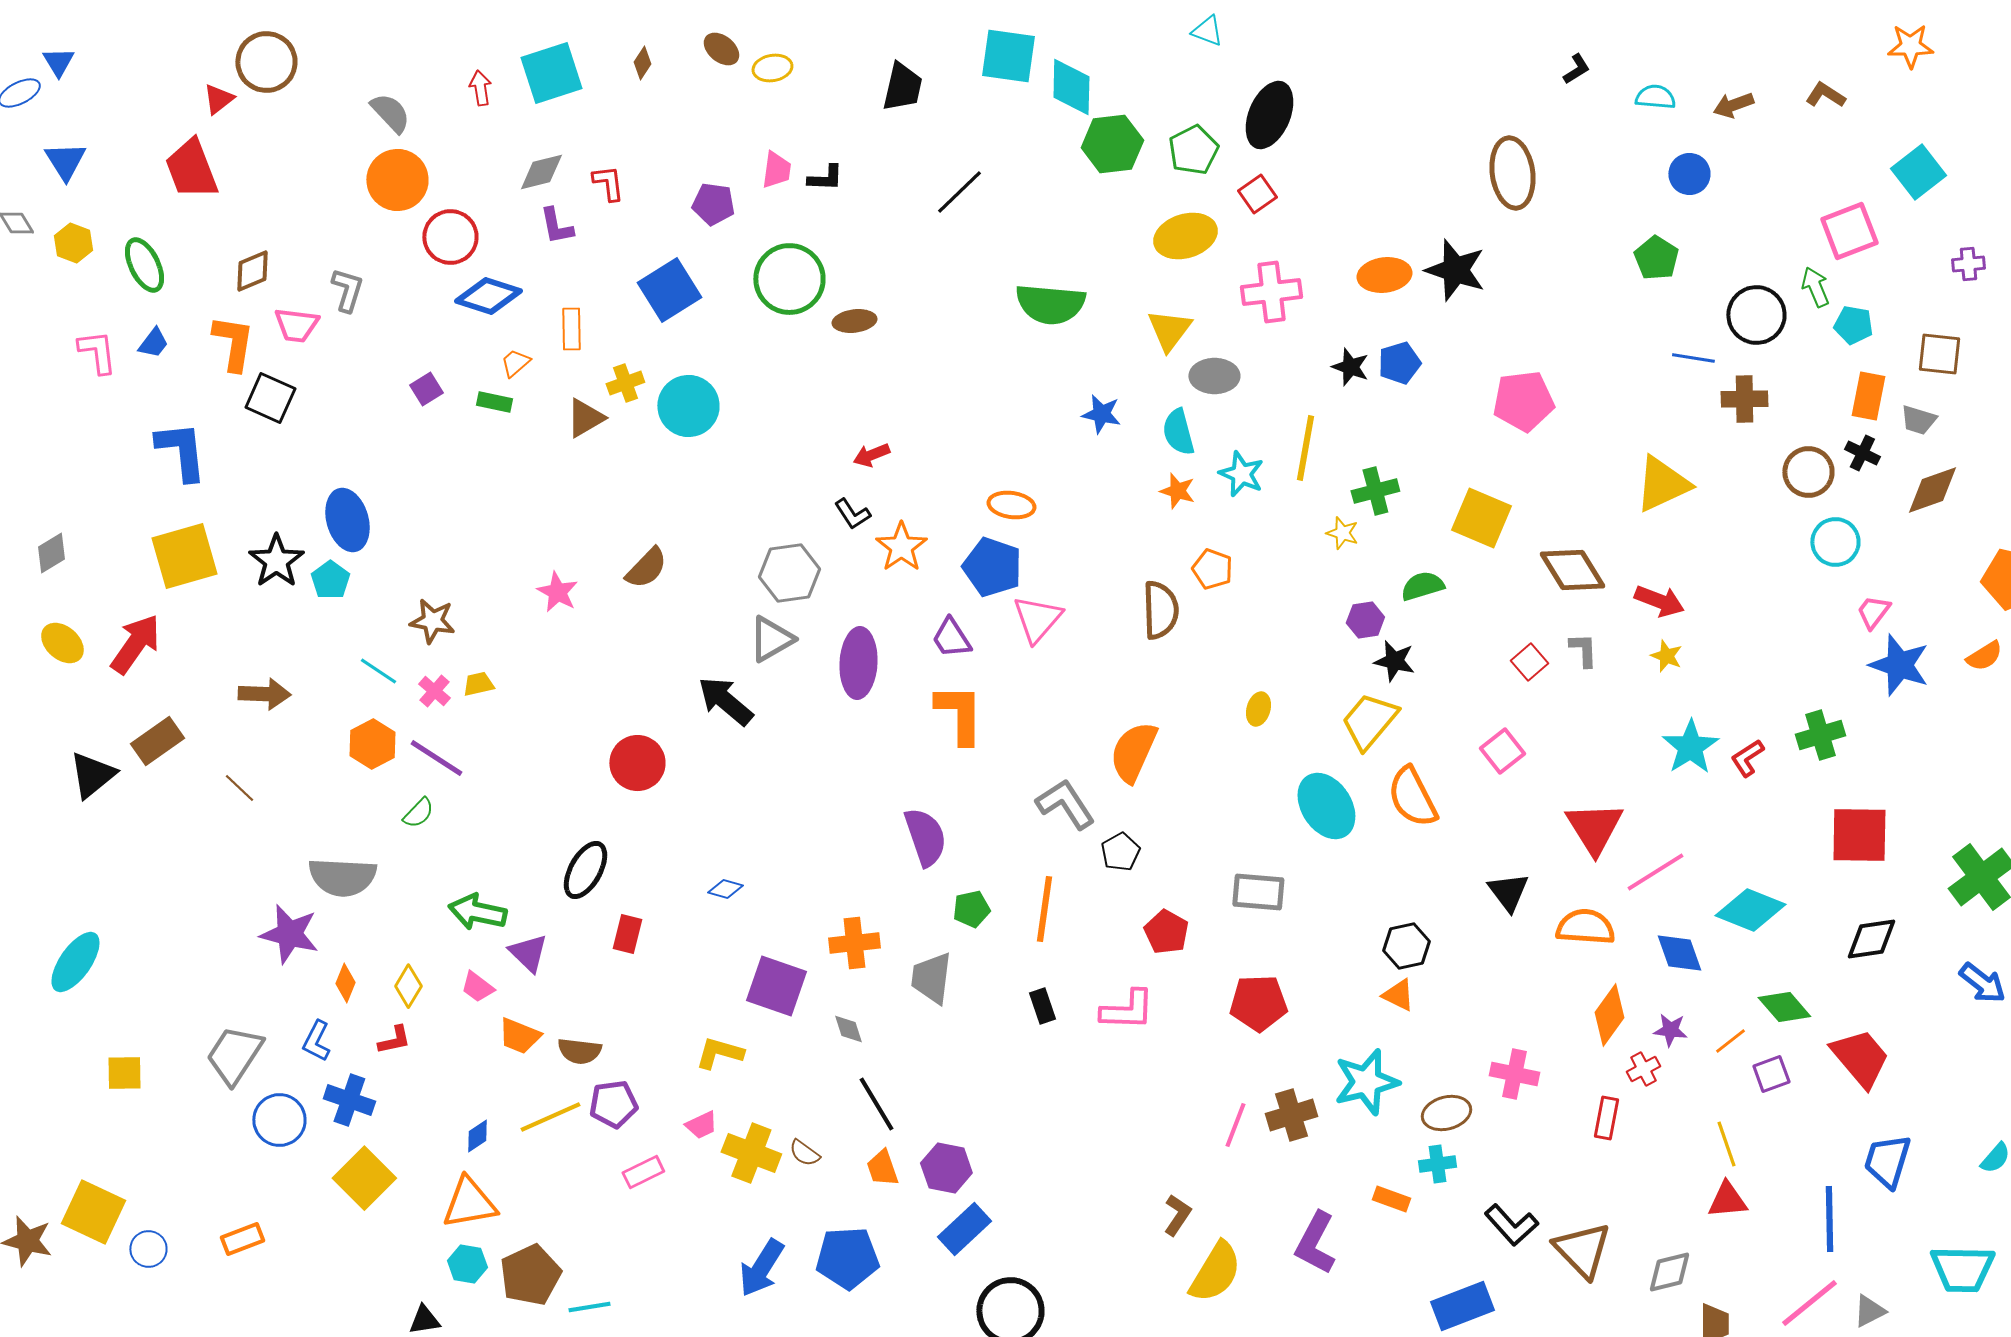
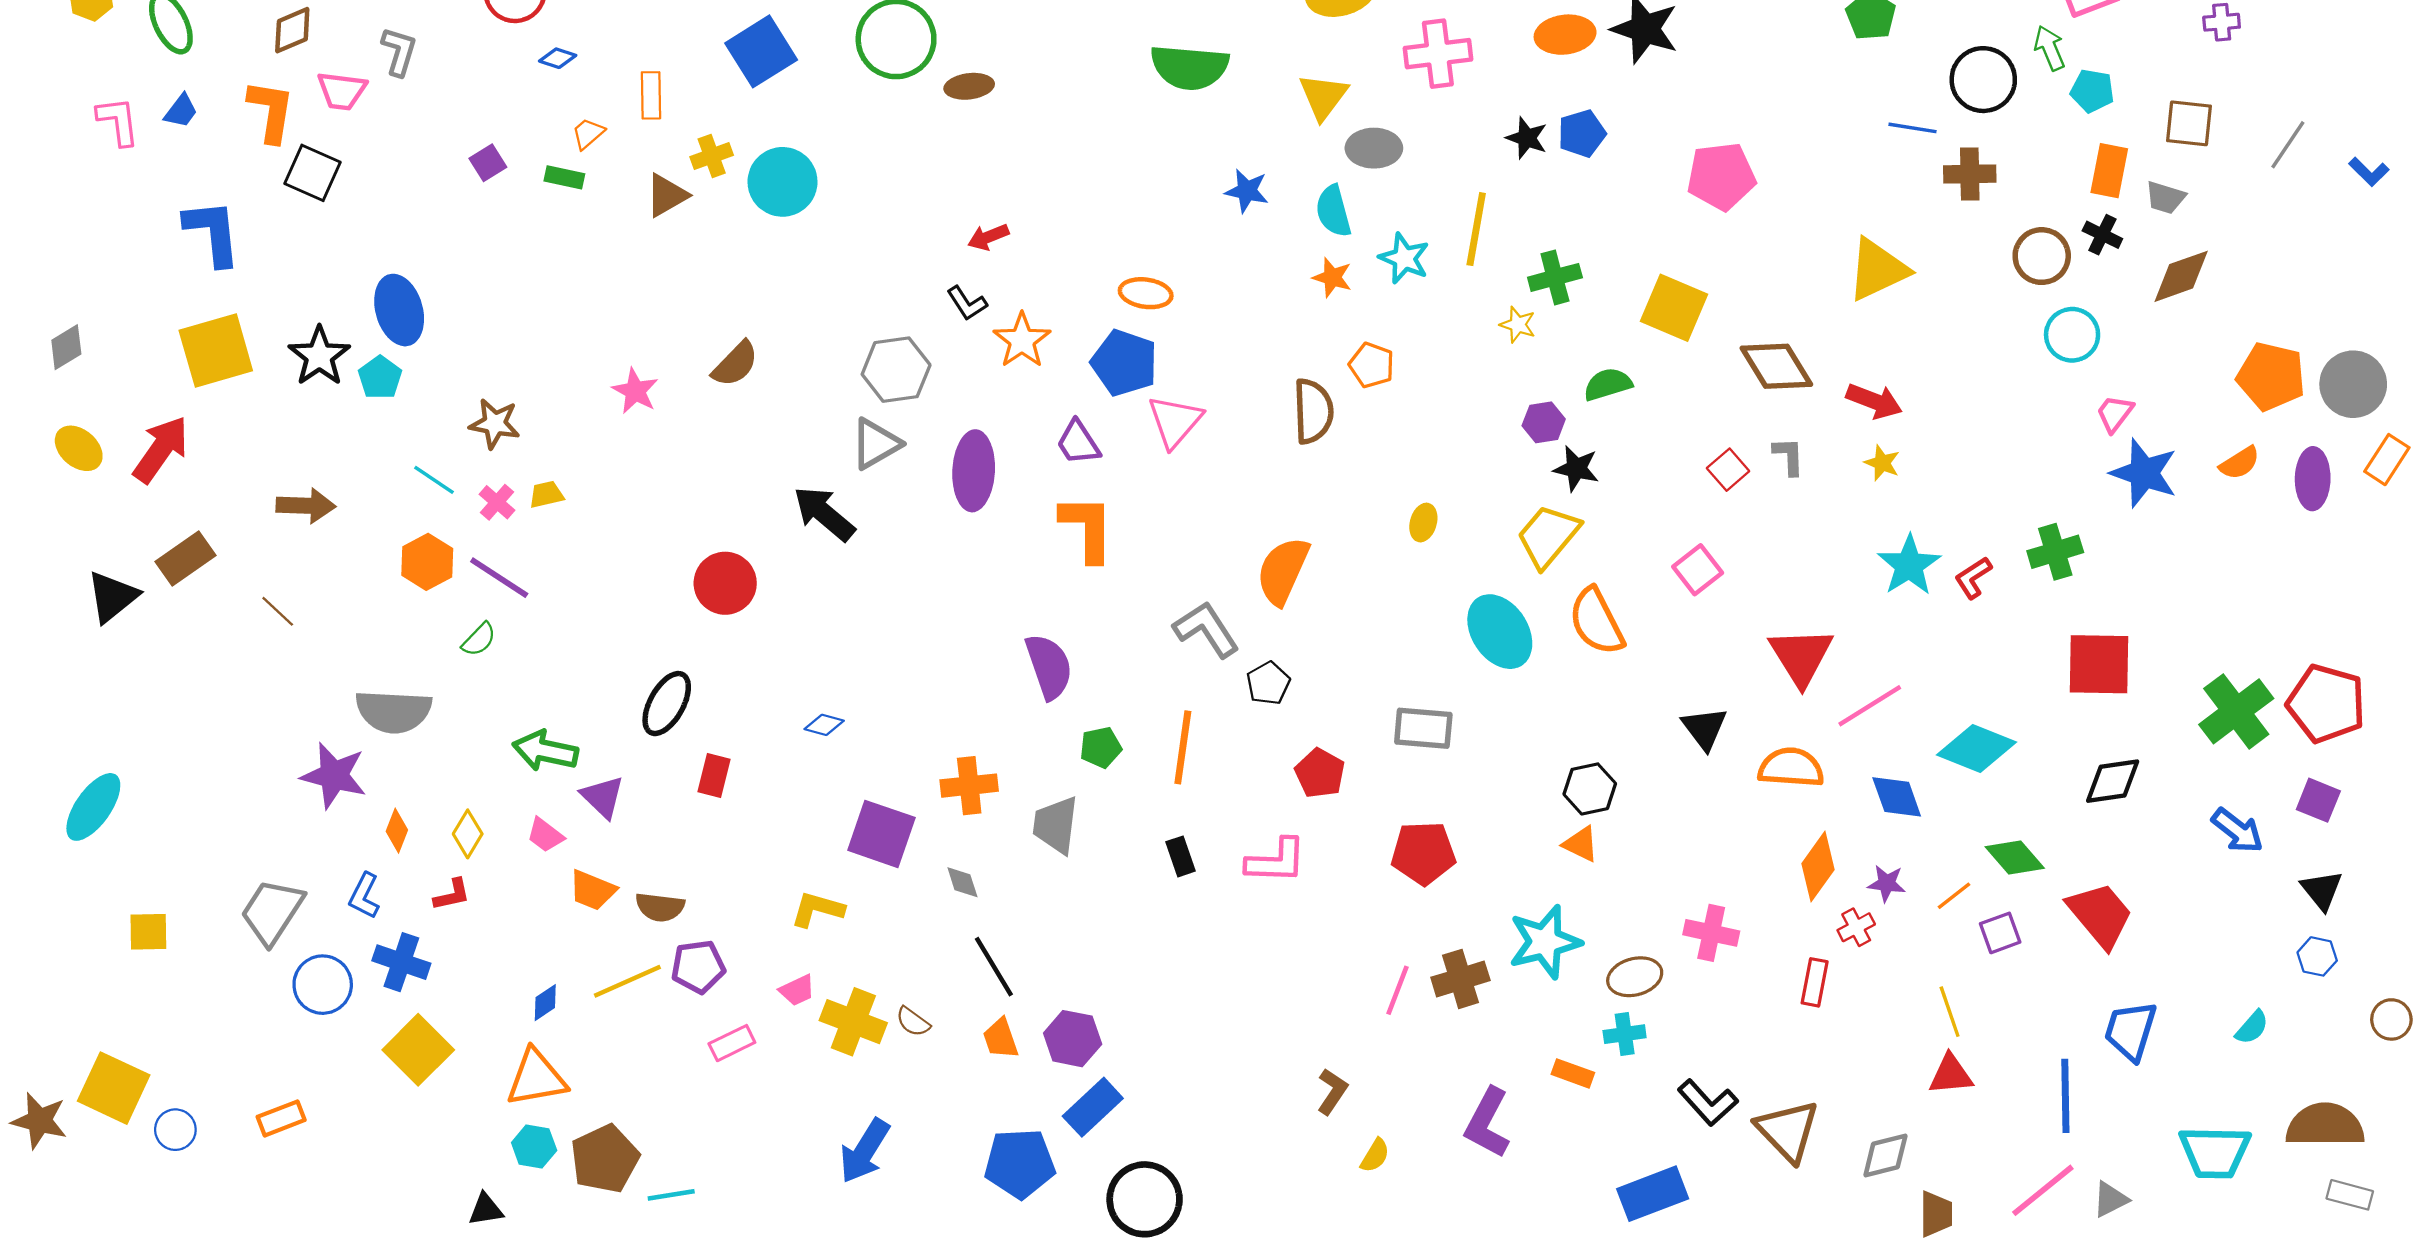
blue diamond: (488, 296) -> (558, 58), size x0.5
blue pentagon: (847, 1258) -> (1020, 1163), moved
yellow semicircle: (1215, 1272) -> (1375, 1155), size x0.5

